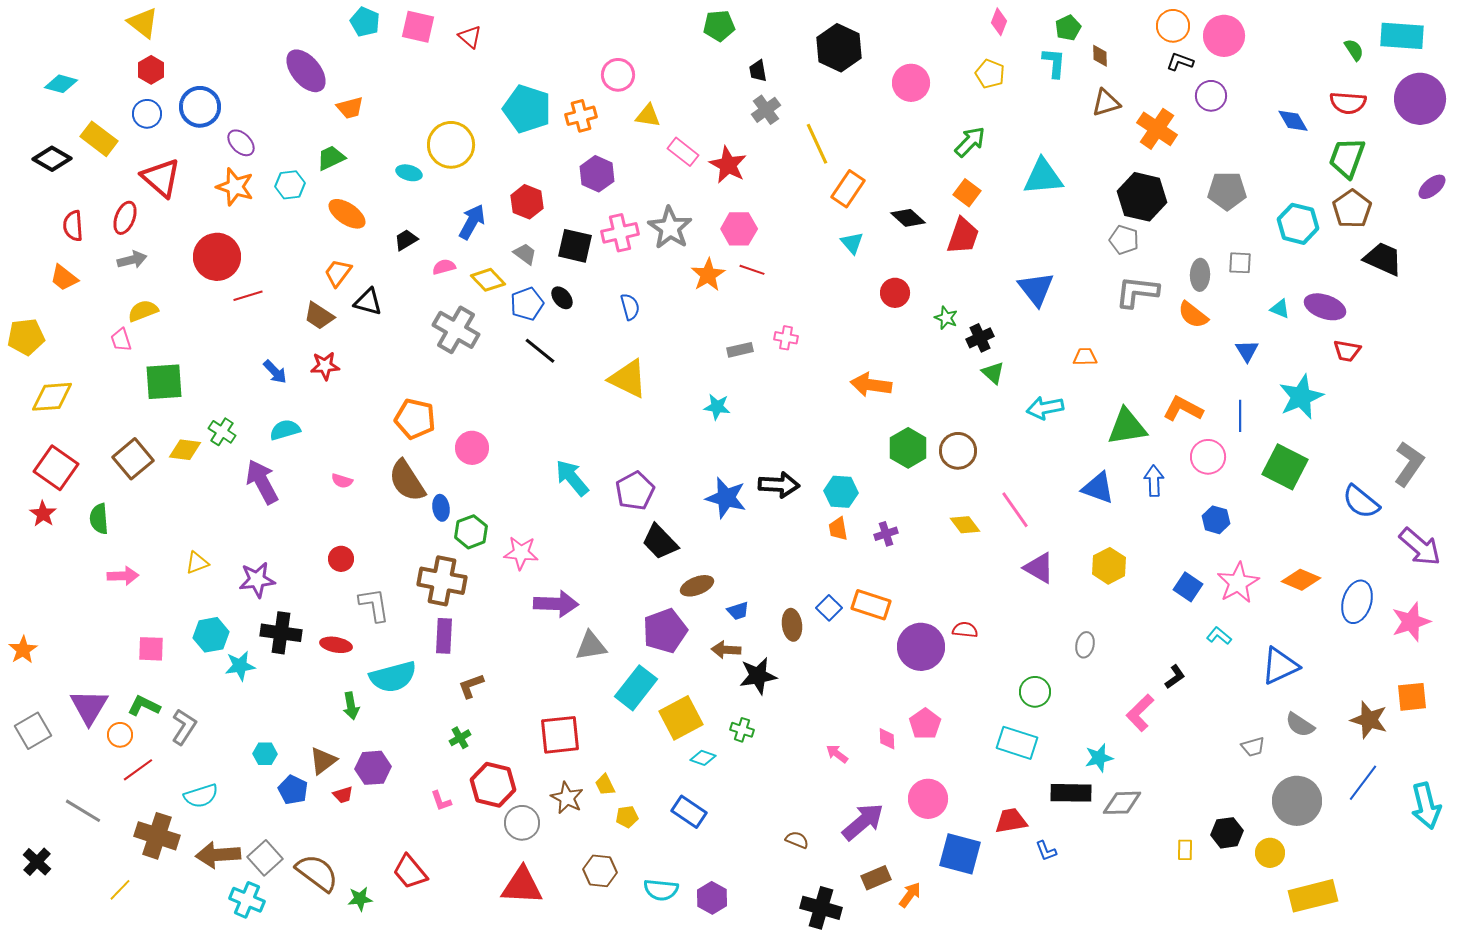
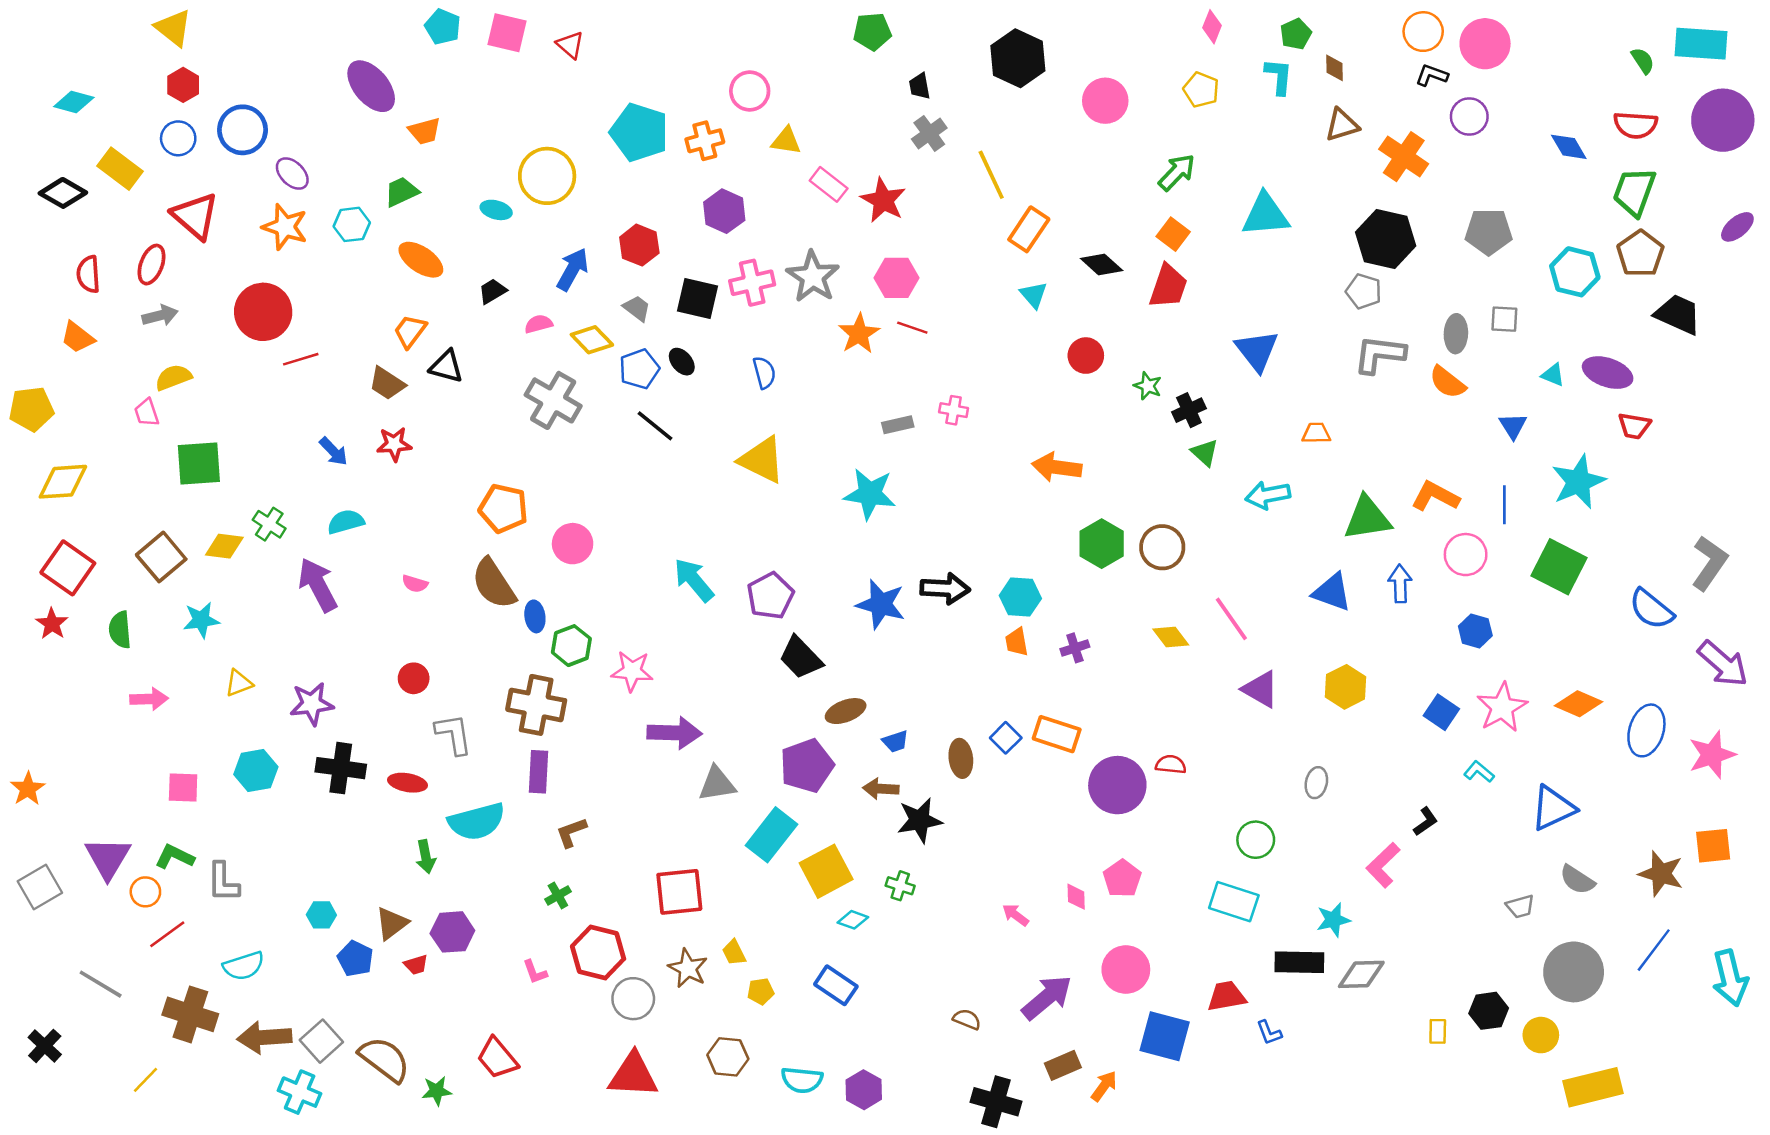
cyan star: (717, 407) -> (870, 494), size x1.6
cyan star: (240, 666) -> (201, 620), moved
gray L-shape: (184, 727) -> (223, 882), turned 147

